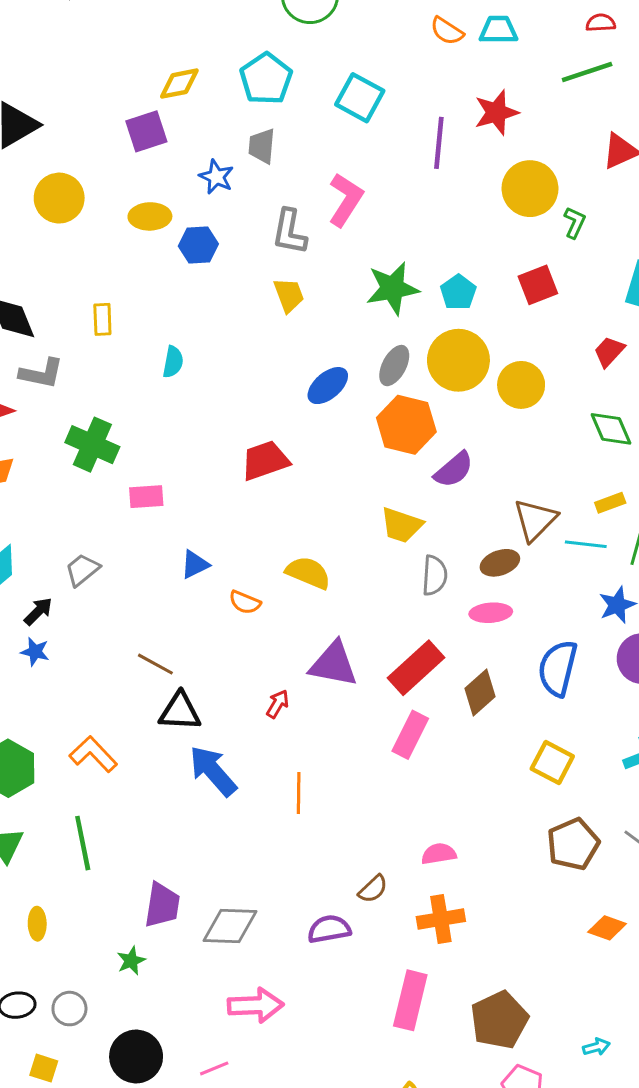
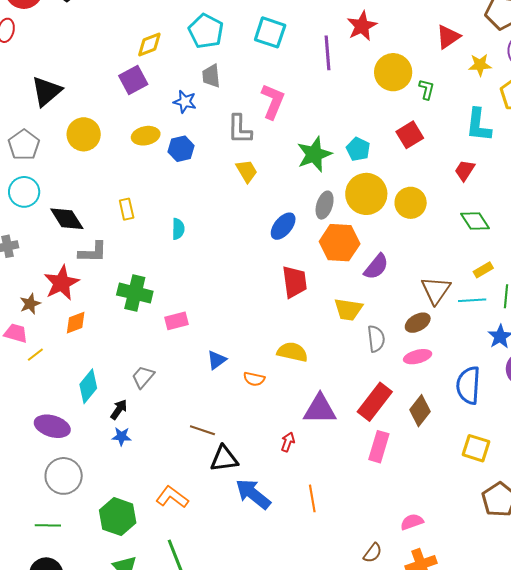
red trapezoid: (265, 460) -> (295, 282), moved, turned 112

